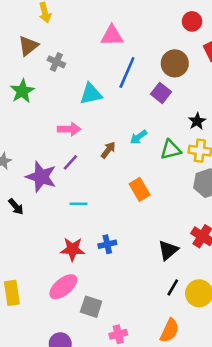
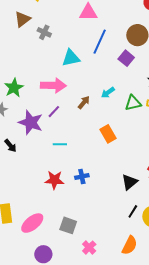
green star: (22, 91) -> (14, 88), moved
pink arrow: (69, 129) -> (53, 85), size x1.4
pink ellipse: (63, 287) -> (32, 223), moved
pink cross: (118, 334) -> (89, 248), turned -32

